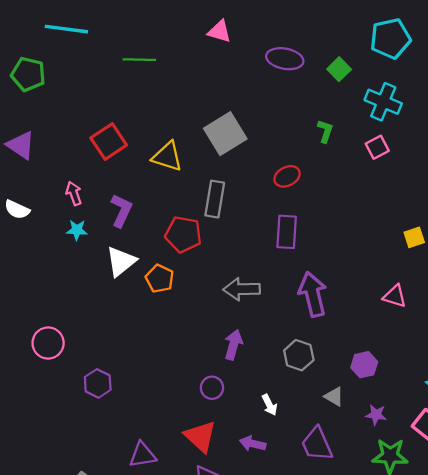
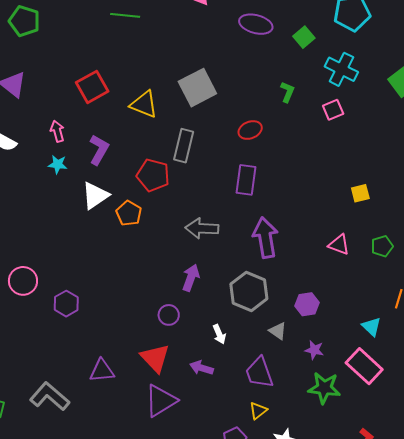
pink circle: (48, 343) -> (23, 281), moved
gray hexagon: (299, 355) -> (249, 291), size x1.4

